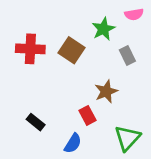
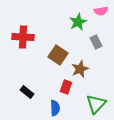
brown square: (72, 50) -> (58, 55), moved
red rectangle: (87, 115) -> (66, 87), turned 48
blue semicircle: (73, 143) -> (55, 108), turned -35

